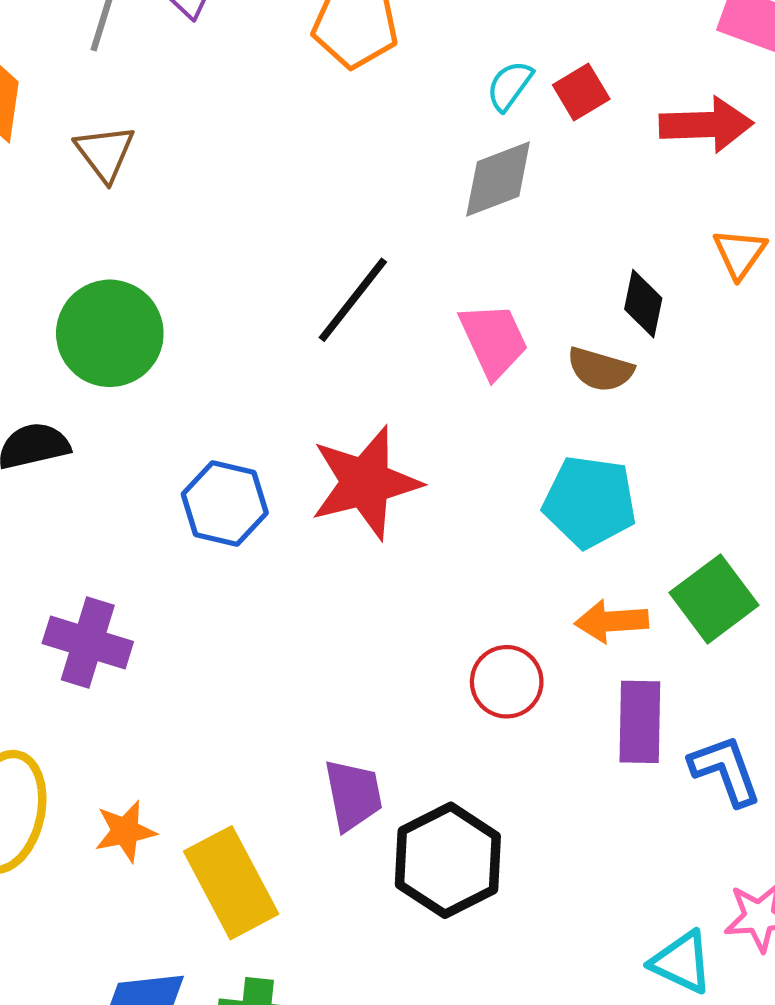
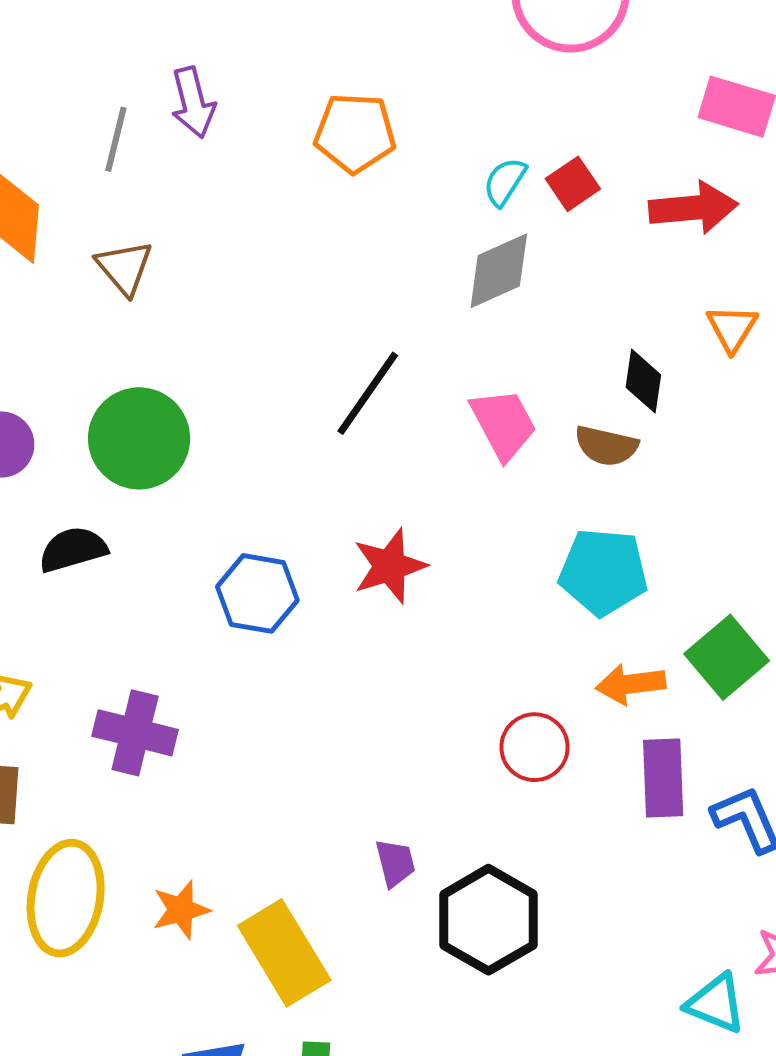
red star: (365, 483) -> (390, 566), size x0.7
purple trapezoid: (353, 795) -> (395, 863), size x0.7

